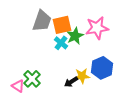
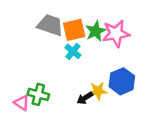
gray trapezoid: (42, 21) -> (50, 25), turned -90
green star: (75, 36) -> (96, 31), moved
green cross: (32, 79) -> (38, 94), turned -30

